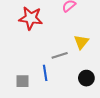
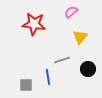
yellow triangle: (81, 42) -> (80, 37), moved
black circle: (86, 78) -> (88, 69), moved

